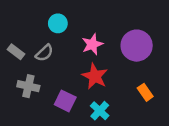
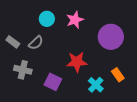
pink star: (92, 44) -> (75, 20), moved
red star: (95, 76) -> (77, 62), turned -30
cyan cross: (100, 111) -> (96, 85), moved

